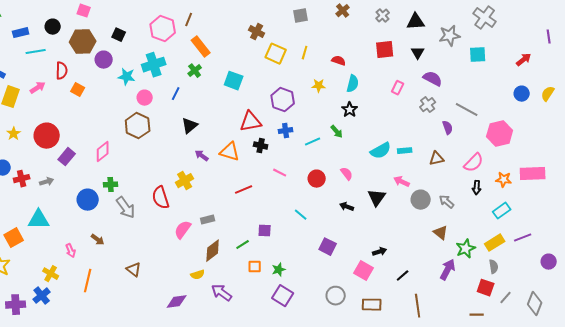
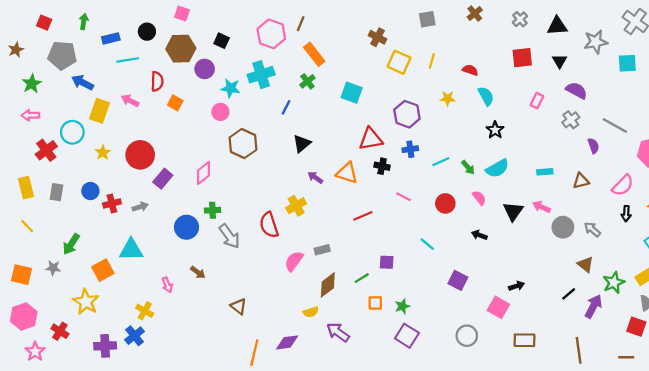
cyan semicircle: (353, 84) -> (486, 96), turned -42
pink arrow: (38, 88) -> (130, 101), turned -119
pink circle: (145, 98) -> (220, 112), moved
black star: (350, 110) -> (495, 130), moved
green arrow: (337, 132) -> (468, 167), moved
cyan semicircle: (381, 151) -> (497, 168), moved
black triangle: (377, 198) -> (513, 211), moved
black line: (403, 276) -> (569, 294), moved
orange line: (88, 281) -> (254, 353), moved
brown rectangle: (372, 305) -> (524, 340), moved
brown line: (418, 306) -> (579, 350), moved

